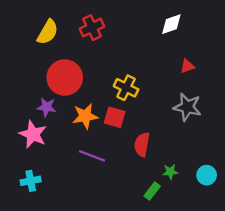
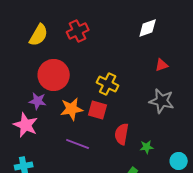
green star: (170, 172) -> (147, 147), moved

